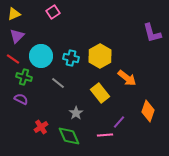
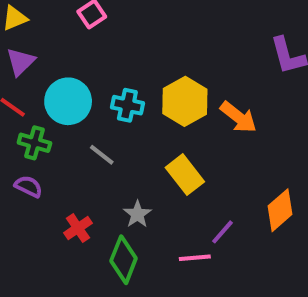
orange arrow: (127, 78) -> (238, 117), moved
orange diamond: (148, 111) -> (280, 210), turned 30
red cross: (41, 127) -> (78, 228), moved
green diamond: (69, 136) -> (124, 260), turned 45

